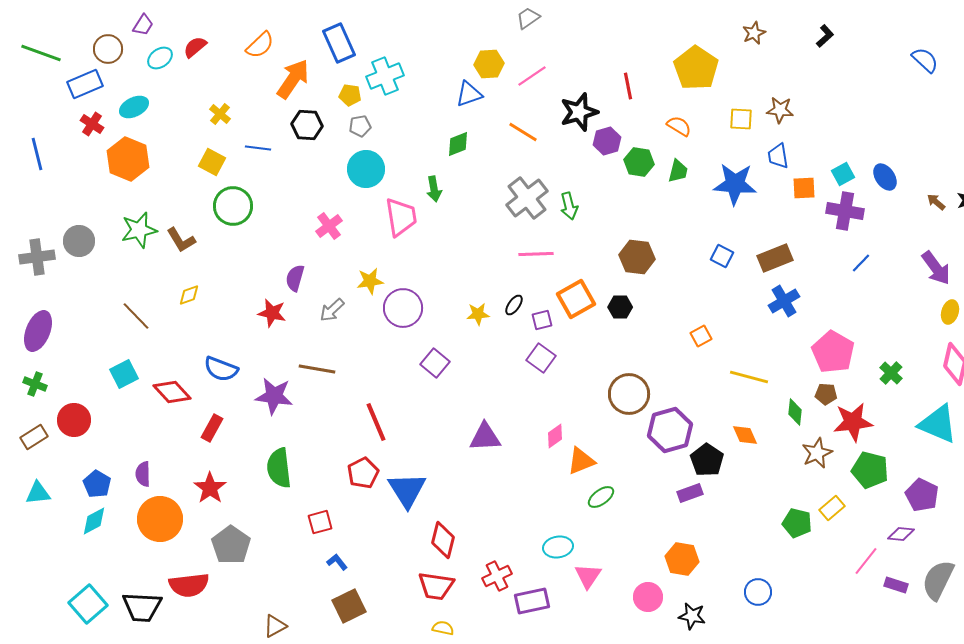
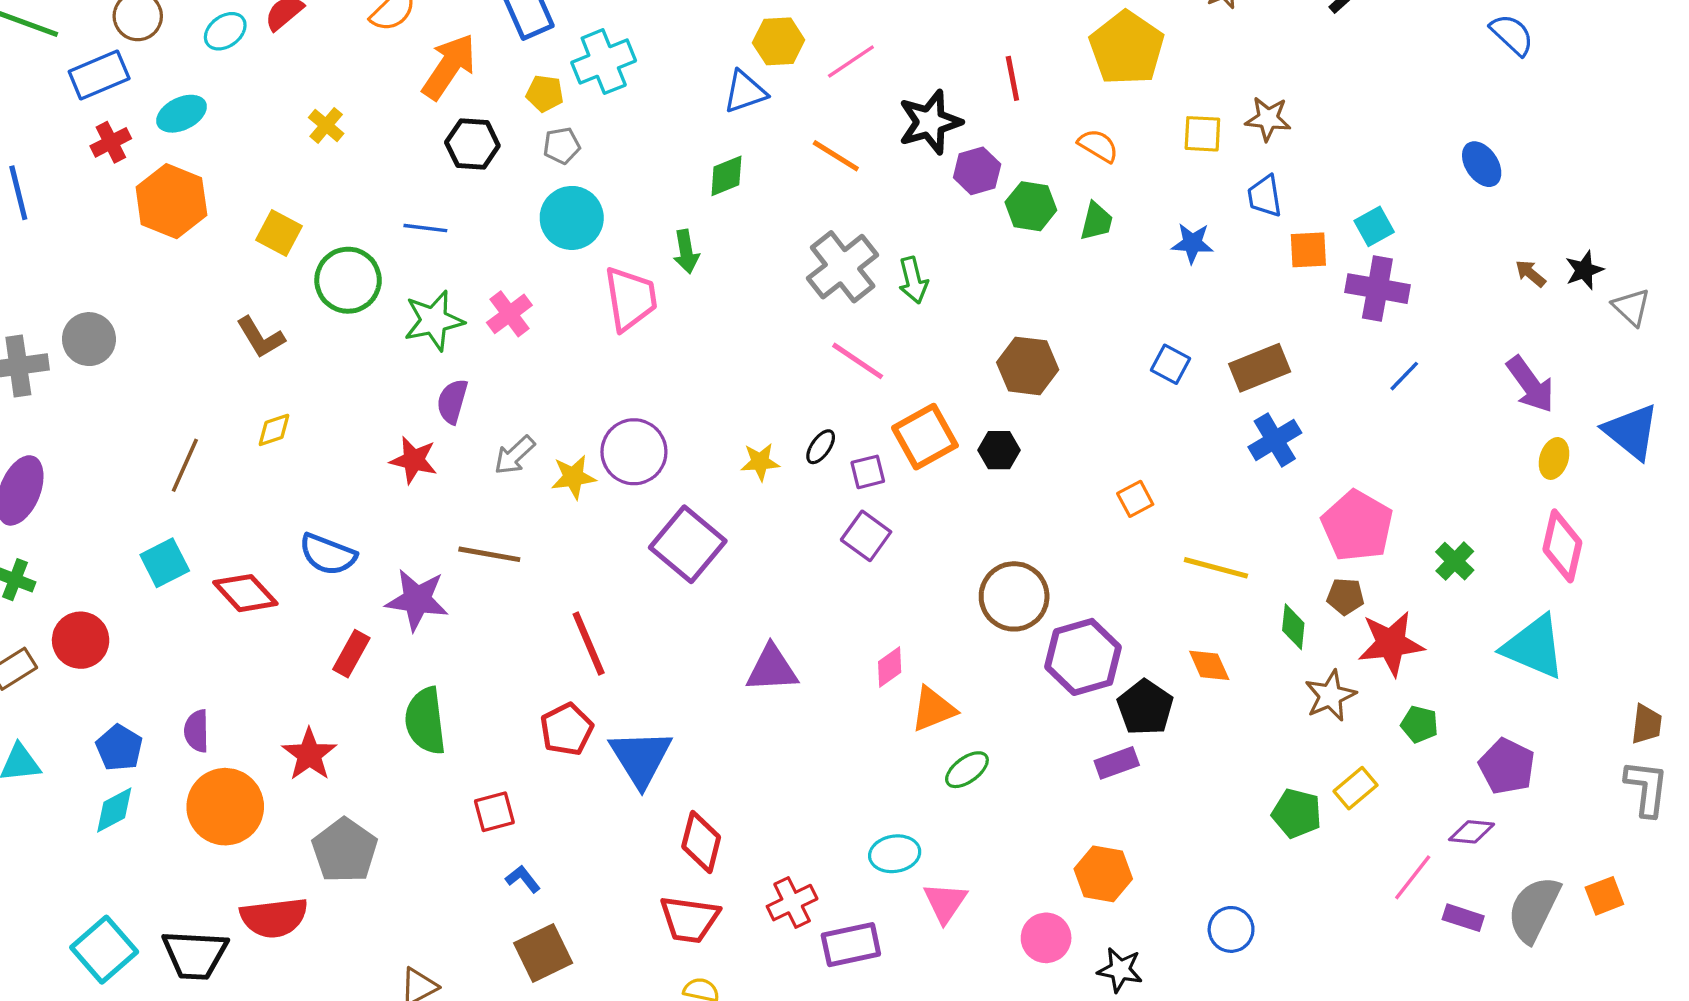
red cross: (92, 124) -> (111, 142), turned 30
blue line: (258, 148) -> (425, 228), moved
yellow square: (212, 162) -> (279, 233), moved
blue ellipse: (885, 177) -> (1482, 164), moved
blue star: (735, 184) -> (1192, 243), size x0.6
green star: (139, 230) -> (434, 321), moved
pink line: (536, 254) -> (858, 361), turned 36
yellow star: (370, 281) -> (573, 477), moved
brown line: (136, 316) -> (185, 465), turned 68
purple square: (435, 363) -> (688, 544), size x1.5
red rectangle: (212, 428) -> (351, 654), moved
green pentagon: (870, 470) -> (1419, 724), size x0.6

